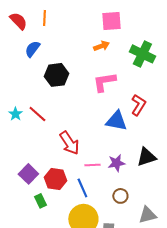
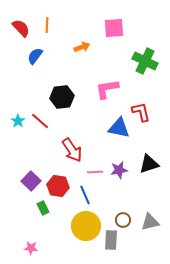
orange arrow: (101, 46) -> (82, 47), moved
black hexagon: (56, 75) -> (62, 97), moved
red L-shape: (138, 105) -> (141, 112), turned -45
brown circle: (120, 196) -> (123, 220), moved

